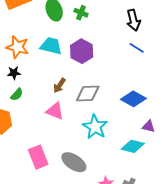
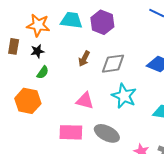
pink triangle: (55, 111) -> (85, 101), moved
pink rectangle: (38, 157) -> (71, 132), turned -60

